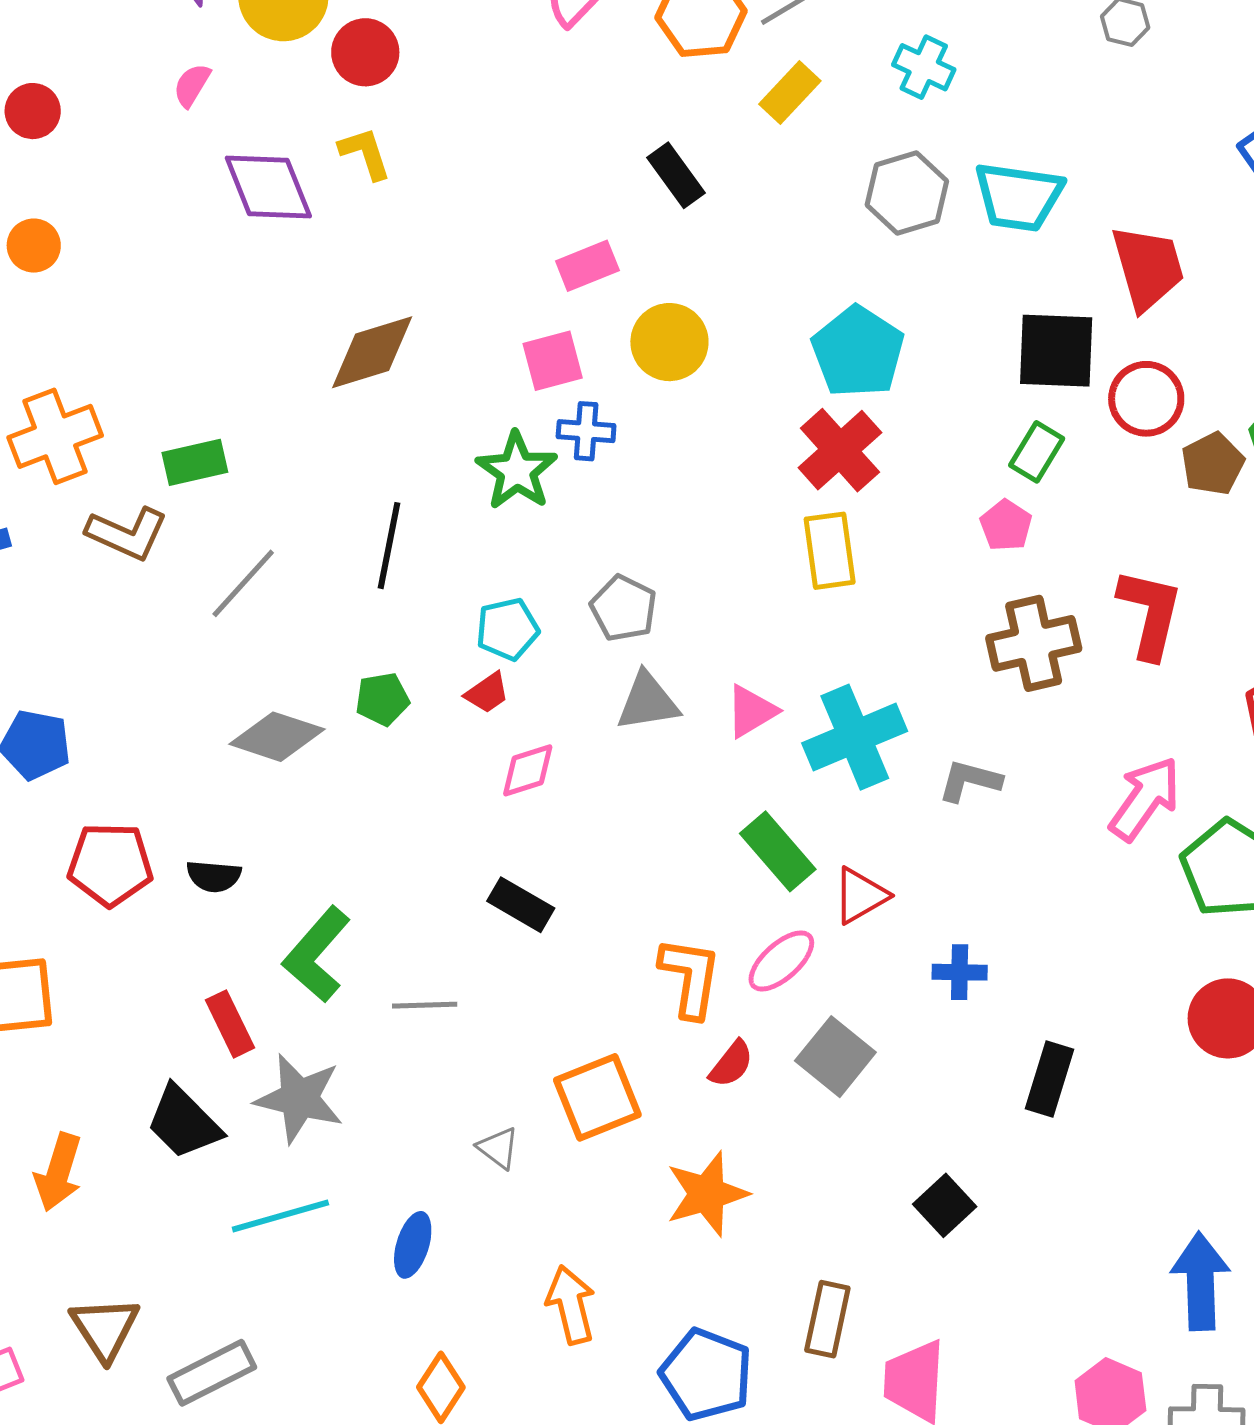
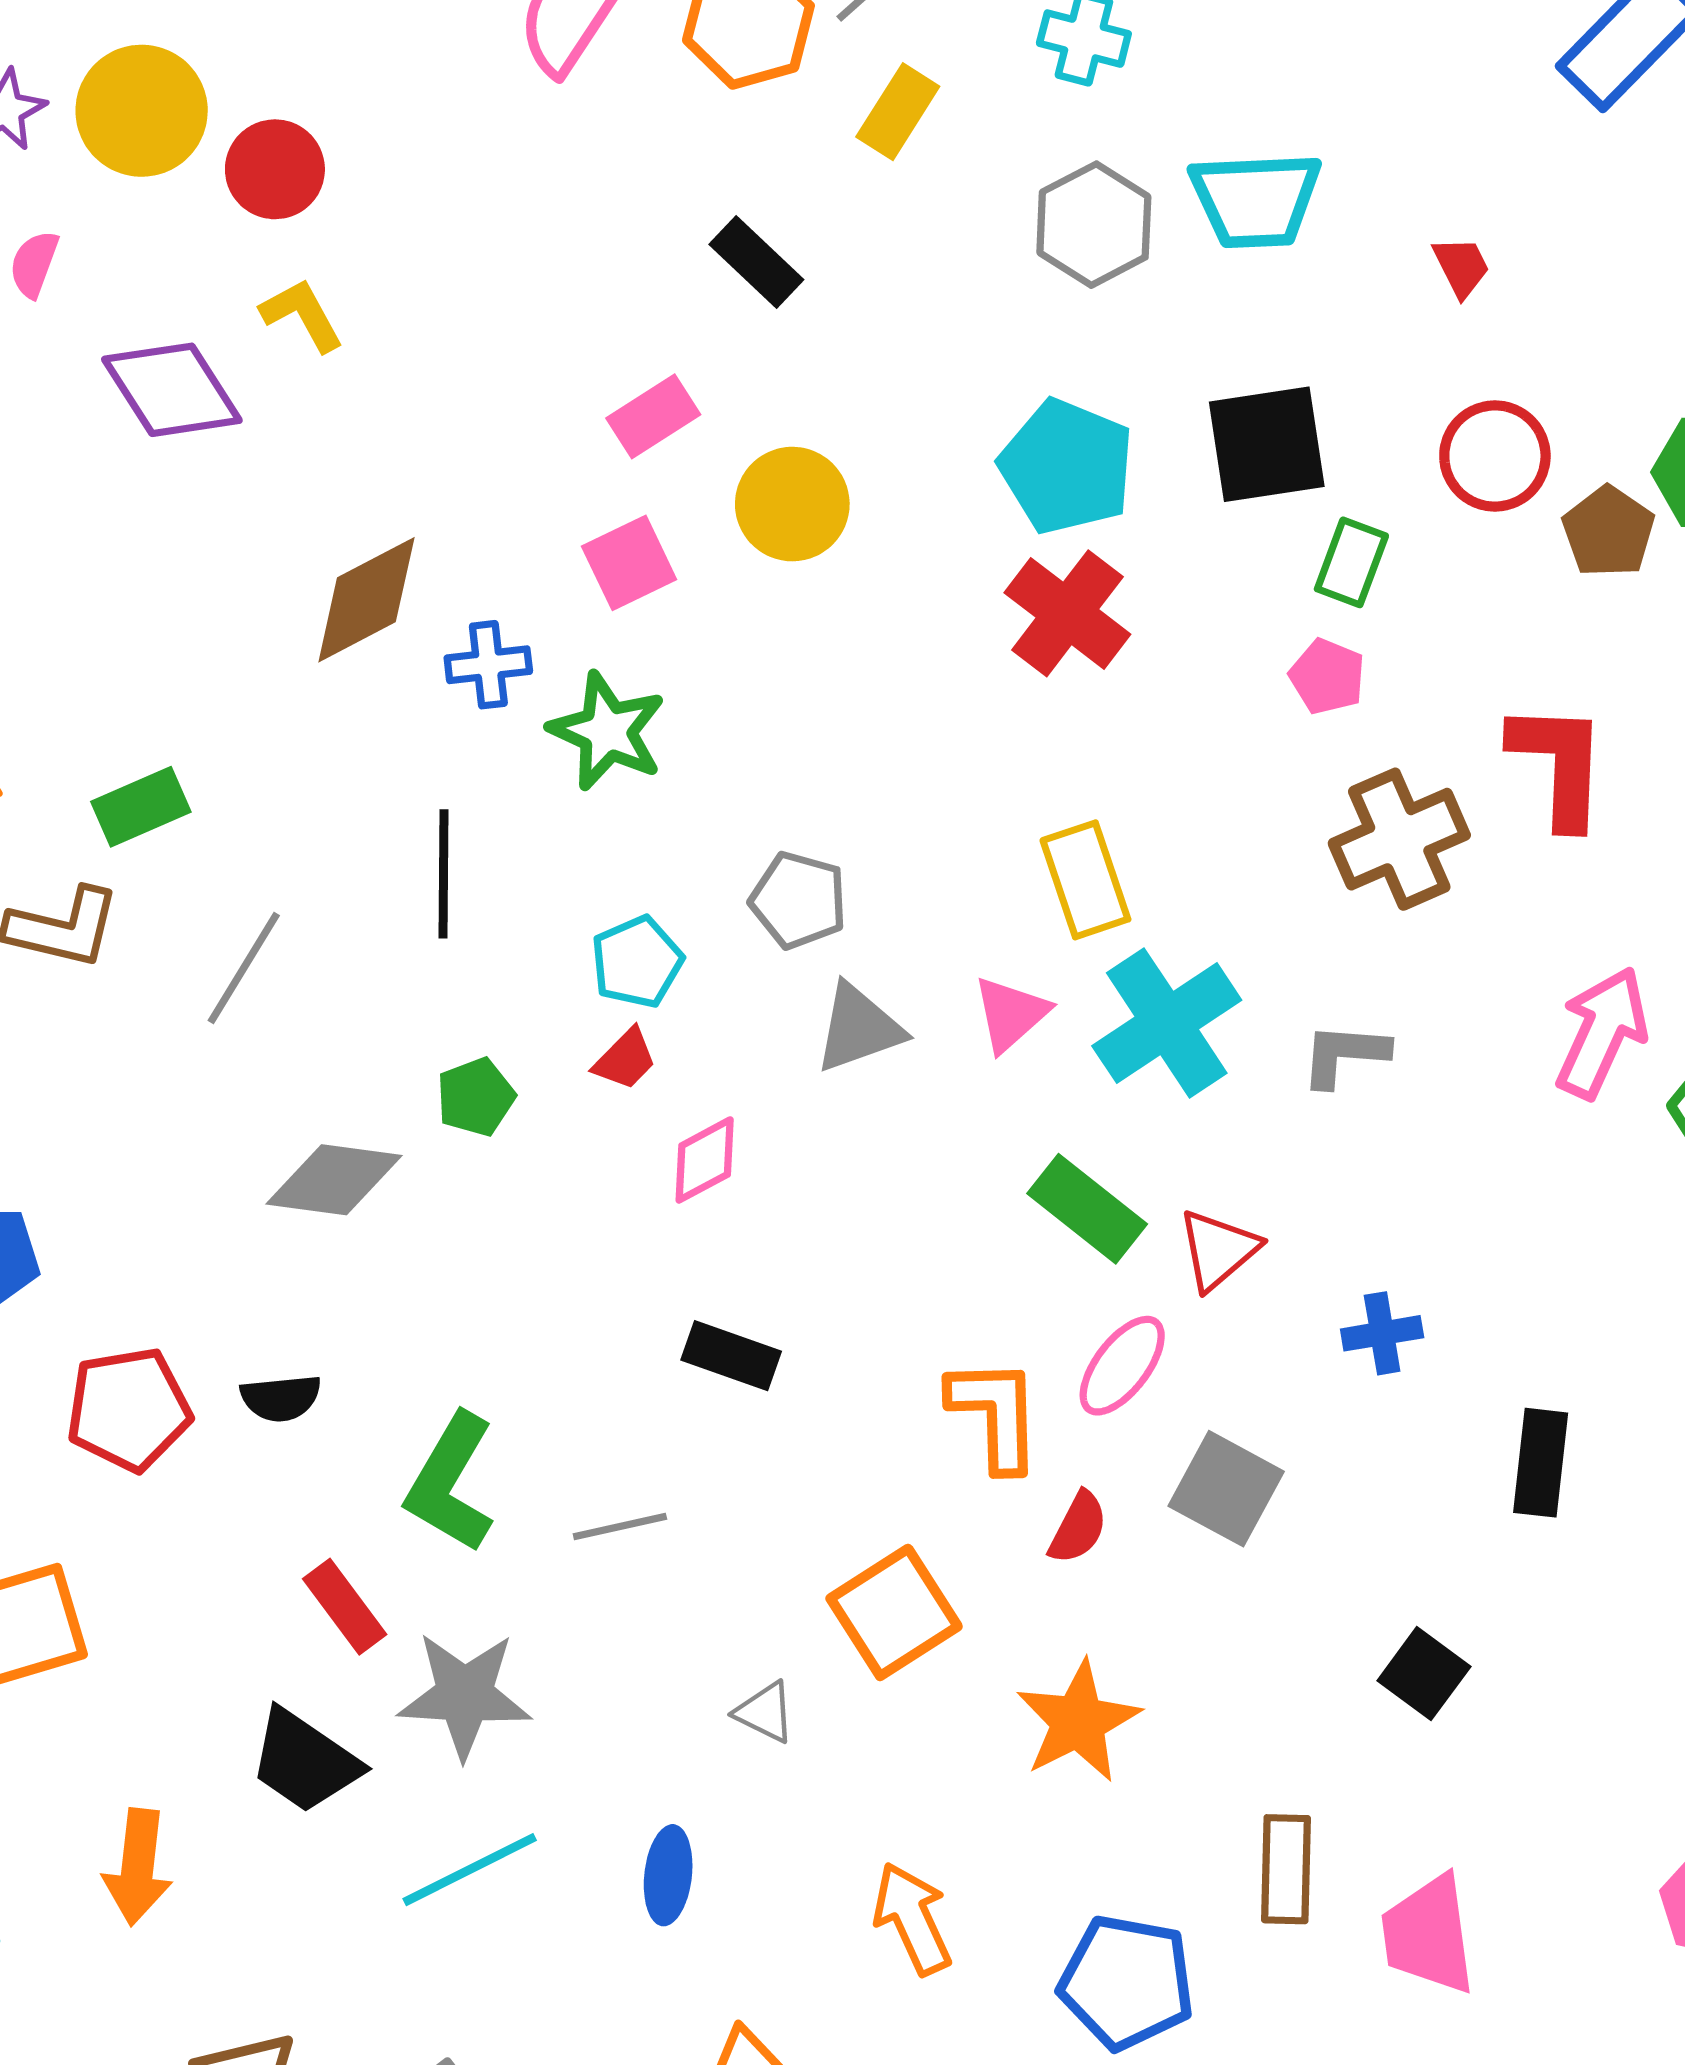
red trapezoid: (1148, 268) -> (1461, 267), size x0.5
black square: (1056, 351) -> (1267, 444), moved
blue cross: (586, 431) -> (488, 665), moved
yellow rectangle: (830, 551) -> (1085, 880), moved

